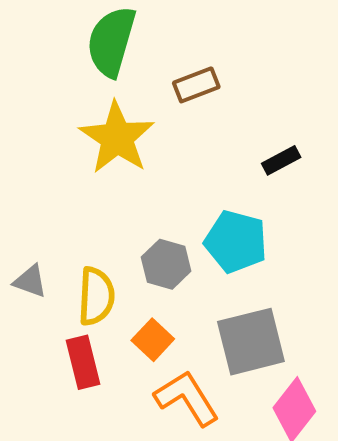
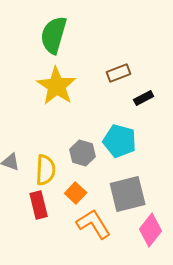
brown rectangle: (196, 85) -> (119, 73), moved

